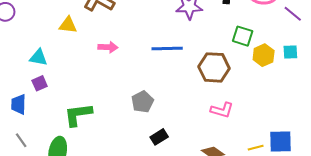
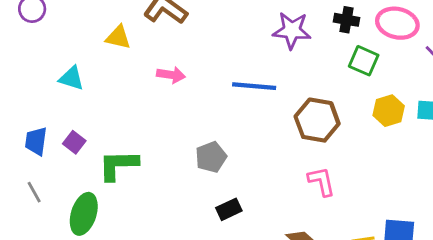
green square: (243, 36) -> (364, 61), moved
purple square: (40, 83) -> (74, 142), moved, turned -35
pink L-shape: (222, 110) -> (322, 181), turned -125

